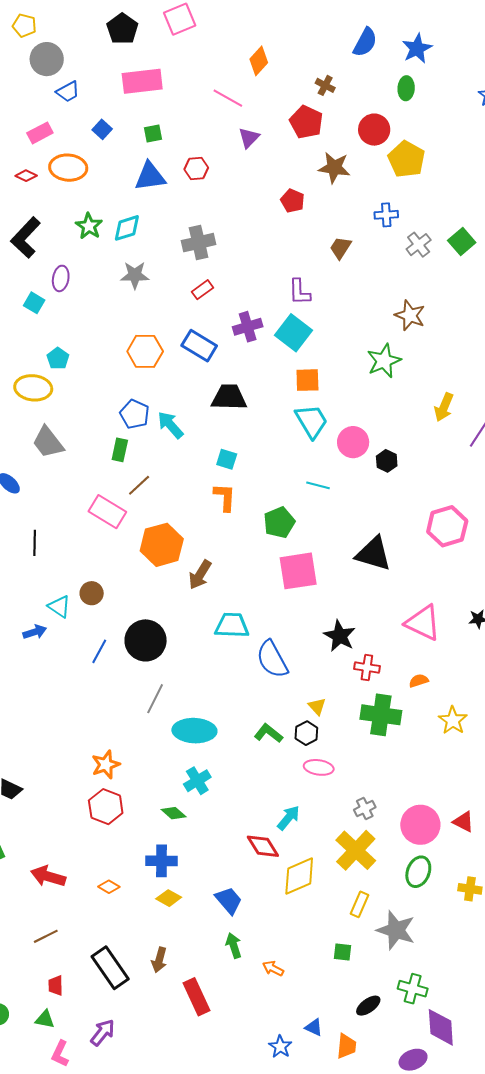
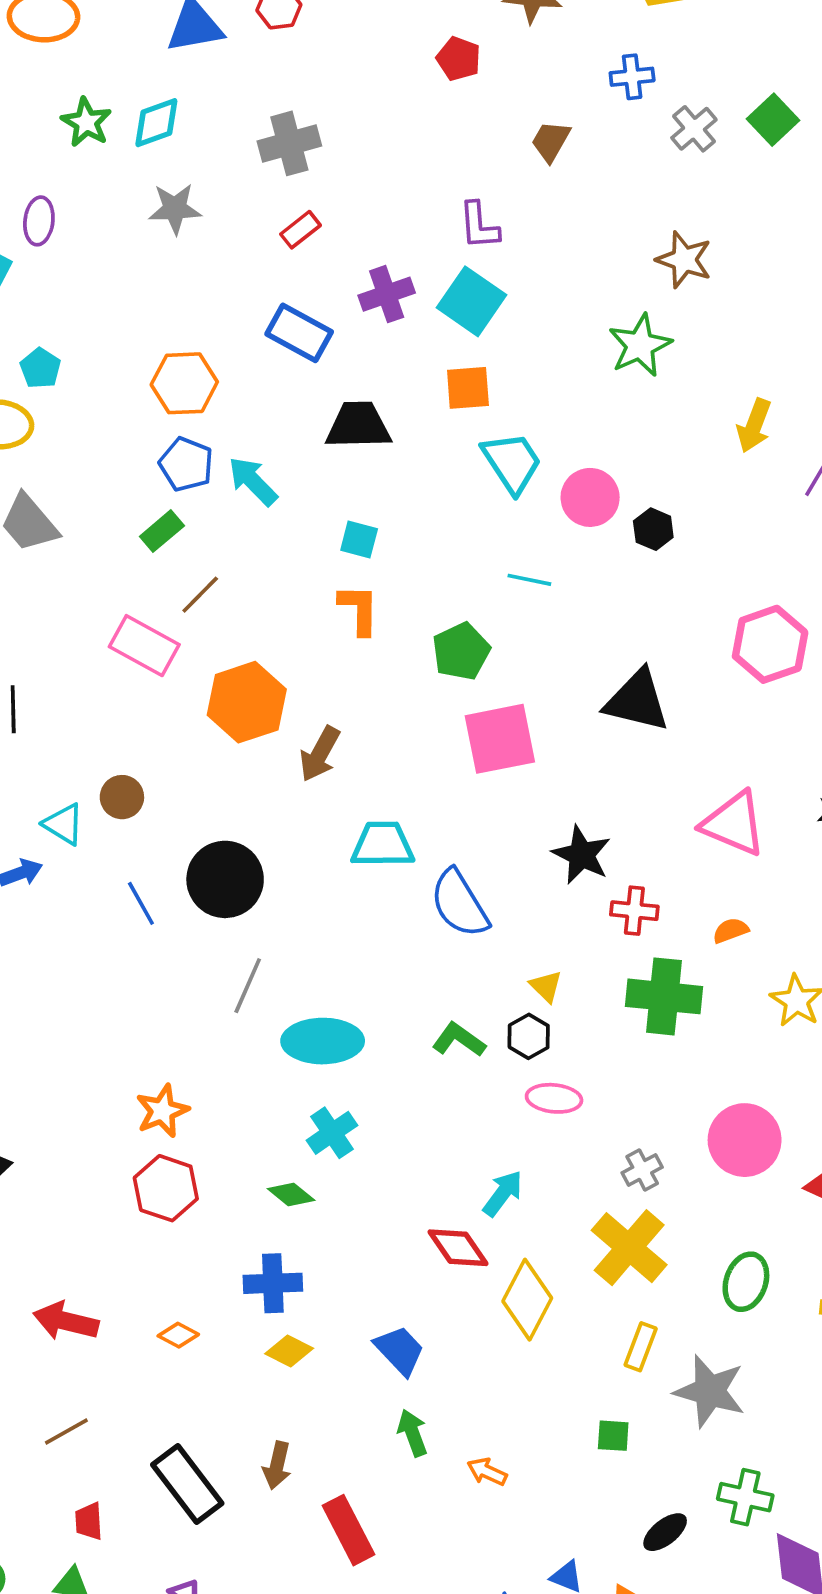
orange hexagon: (145, 351) -> (184, 383), moved
orange square: (307, 380) -> (468, 388), moved
green rectangle: (120, 450) -> (162, 531), turned 40
blue line: (99, 651) -> (141, 903), turned -55
pink circle: (420, 825) -> (745, 1140), moved
yellow diamond: (299, 876) -> (527, 1300), turned -36

